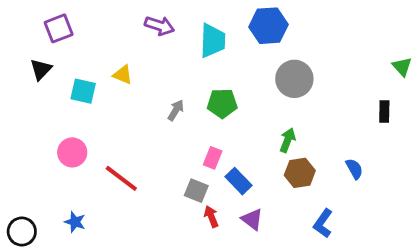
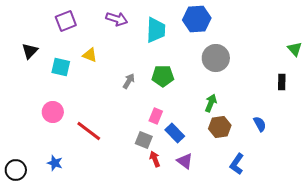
purple square: (59, 28) -> (66, 21), moved

